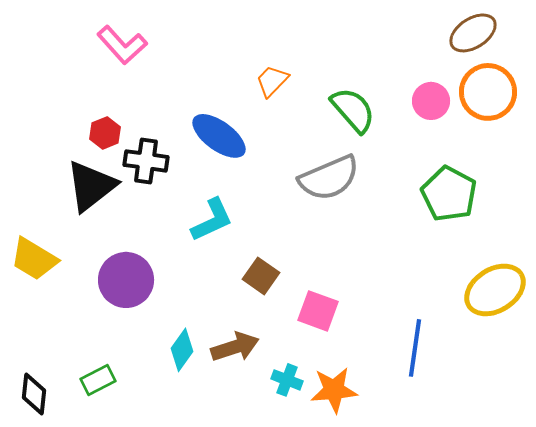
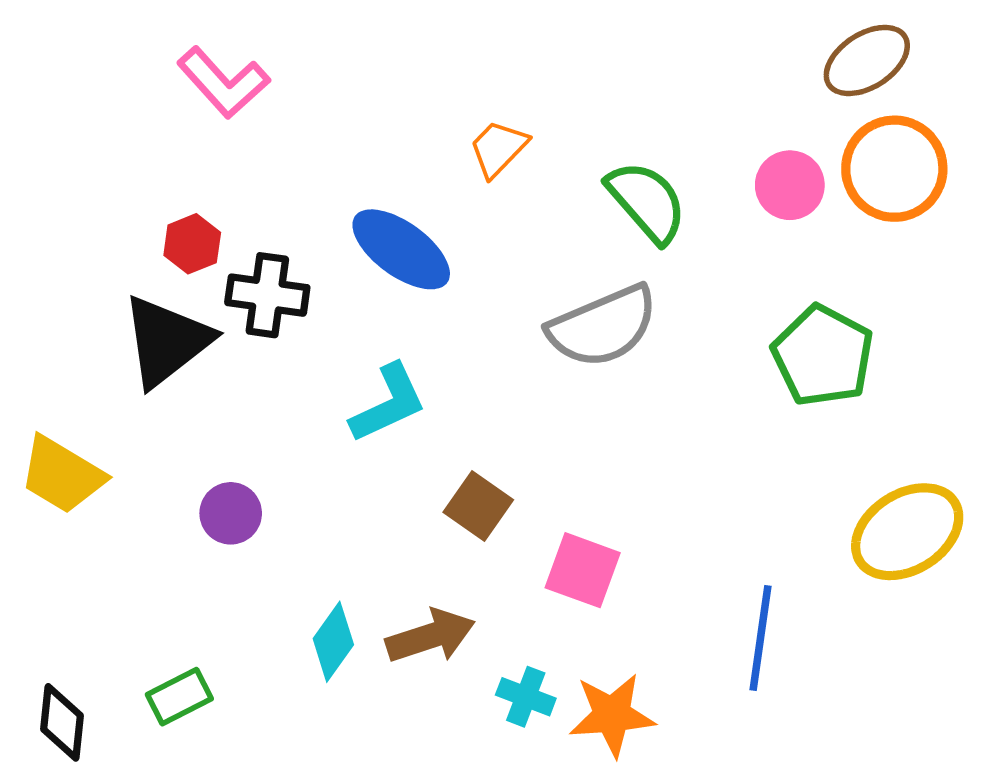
purple circle: (126, 280) -> (231, 513), size x0.6

